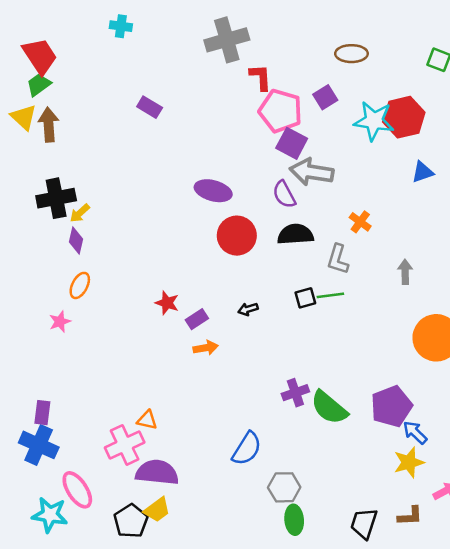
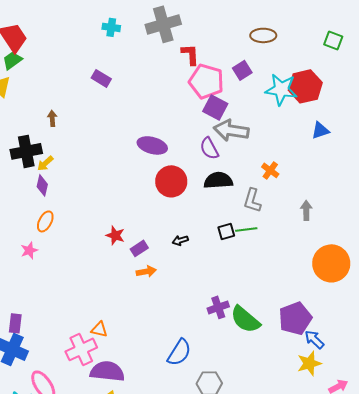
cyan cross: (121, 26) -> (111, 27), moved
brown arrow: (49, 125) -> (52, 118), moved, size x0.6

